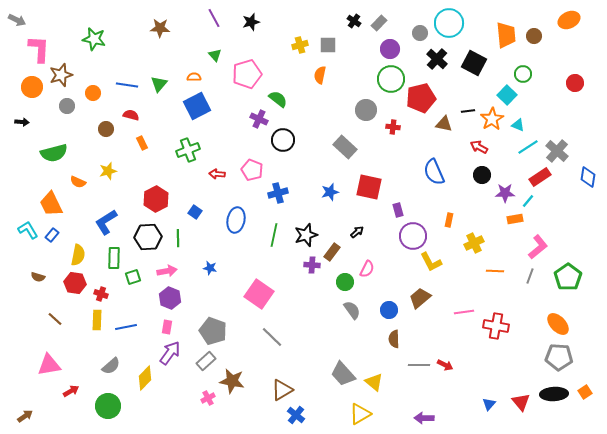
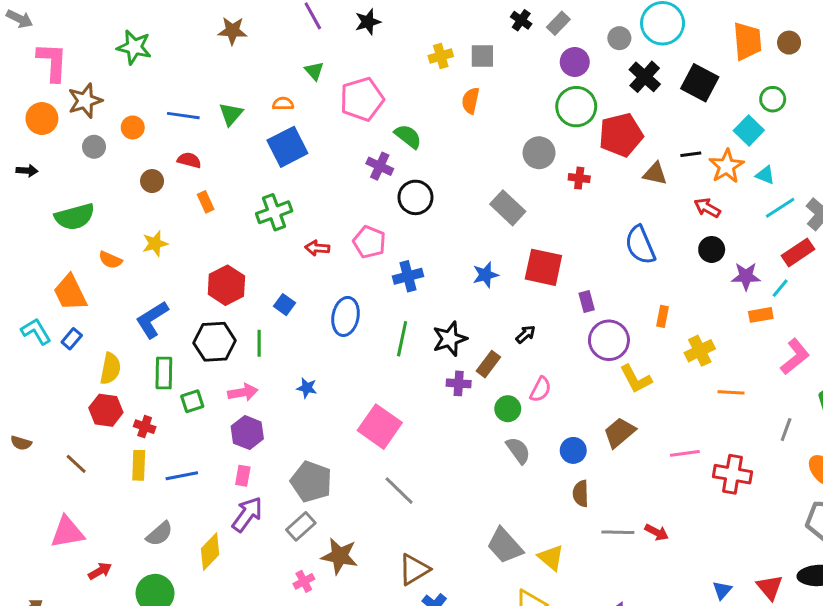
gray line: (530, 276) -> (786, 430), moved
brown semicircle: (38, 277) -> (21, 443), moved

